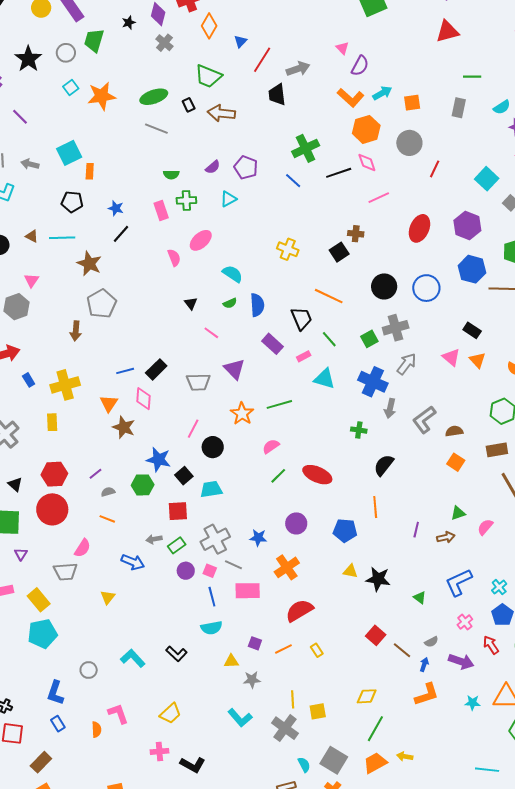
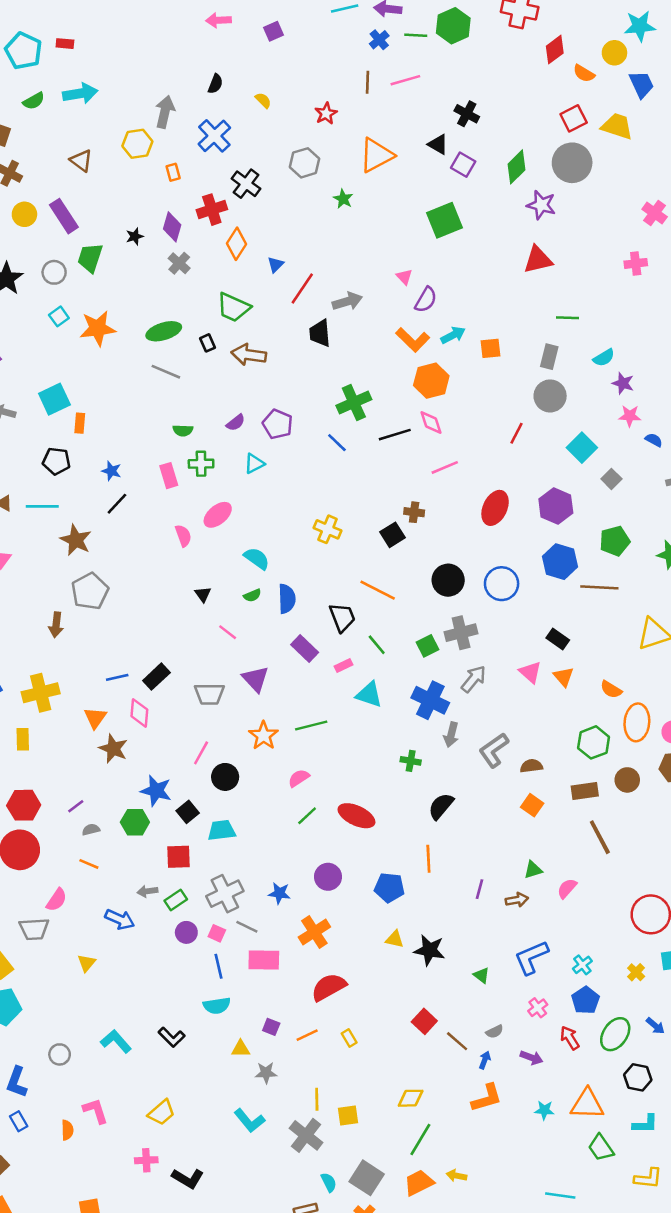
gray circle: (409, 143) -> (550, 396), moved
purple arrow: (461, 661) -> (531, 1058), size x0.7

